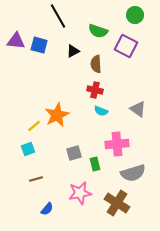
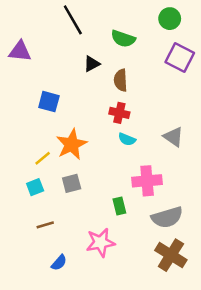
blue square: (39, 45) -> (49, 102), moved
purple square: (126, 46) -> (180, 58), moved
gray square: (74, 153) -> (72, 183), moved
brown cross: (117, 203) -> (171, 255), moved

